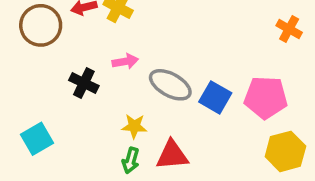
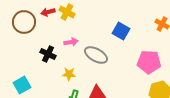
blue square: (215, 97) -> (121, 31), moved
yellow star: (134, 126) -> (69, 74), moved

